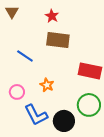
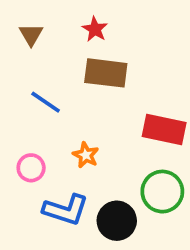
brown triangle: (12, 12) -> (31, 35), moved
blue L-shape: (36, 115) -> (66, 210), turned -45

